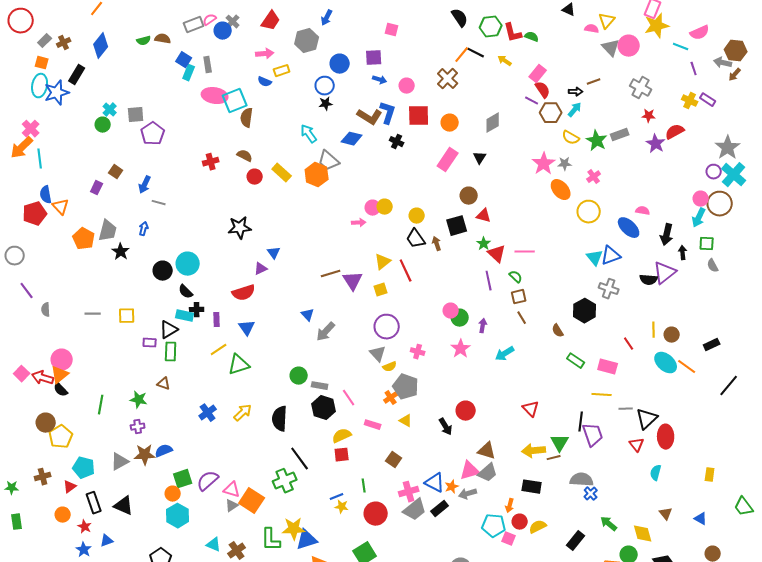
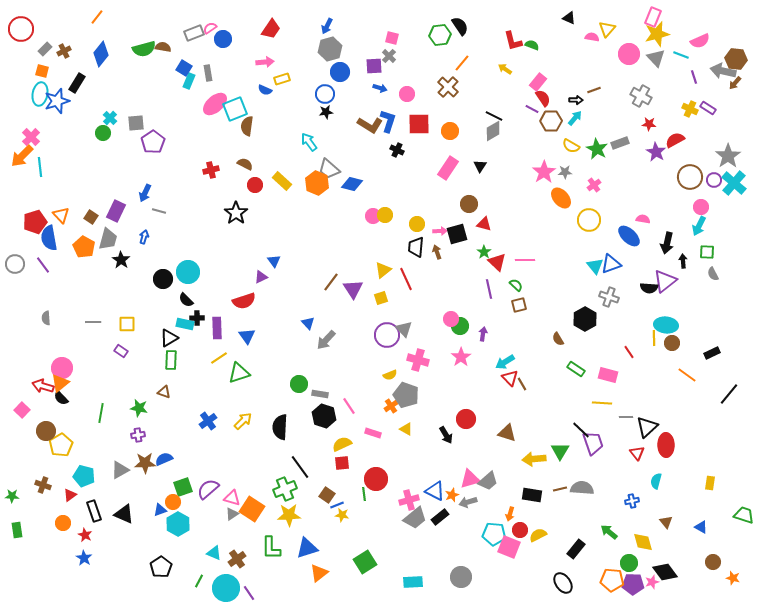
gray cross: (233, 22) -> (389, 56), moved
green hexagon: (491, 27) -> (440, 35), moved
green semicircle: (144, 41) -> (144, 49), size x1.6
gray hexagon: (307, 41) -> (330, 49), moved
gray triangle: (611, 48) -> (656, 58), moved
black line: (476, 53) -> (494, 116), moved
gray arrow: (723, 63) -> (723, 71), size x1.4
pink ellipse: (215, 96) -> (215, 104), turned -50
blue diamond: (352, 139) -> (352, 184), moved
brown square: (116, 172) -> (91, 217), moved
purple rectangle: (97, 188) -> (116, 211), moved, size x1.5
blue semicircle: (46, 195) -> (49, 238), moved, size x1.4
brown circle: (720, 204) -> (690, 177), moved
pink arrow: (359, 223) -> (440, 231), moved
black star: (240, 228) -> (236, 213), moved, turned -30
black trapezoid: (416, 239) -> (416, 247), turned 40
brown line: (331, 274) -> (331, 282), turned -36
purple line: (27, 291) -> (43, 265), moved
brown line: (522, 318) -> (522, 384), moved
purple rectangle: (217, 320) -> (217, 328), size x1.5
purple rectangle: (150, 343) -> (121, 351), moved, turned 32
pink cross: (418, 352) -> (418, 360), size x1.5
gray triangle: (378, 354) -> (404, 329), moved
cyan ellipse: (666, 363) -> (666, 325), moved, turned -35
pink square: (22, 374) -> (22, 410), moved
red triangle: (531, 409) -> (510, 378), moved
black line: (581, 422) -> (581, 430), turned -54
brown triangle: (487, 451) -> (507, 433), moved
brown line: (554, 458) -> (560, 489), moved
brown square: (394, 460) -> (327, 495), moved
brown cross: (43, 477) -> (43, 485), turned 35
blue cross: (591, 494) -> (632, 501), moved, turned 32
green trapezoid: (744, 507) -> (744, 515), turned 145
red circle: (376, 514) -> (376, 479), moved
yellow star: (294, 529) -> (289, 515), moved
pink square: (509, 539) -> (509, 547), size x1.6
blue triangle: (107, 541) -> (160, 510), moved

